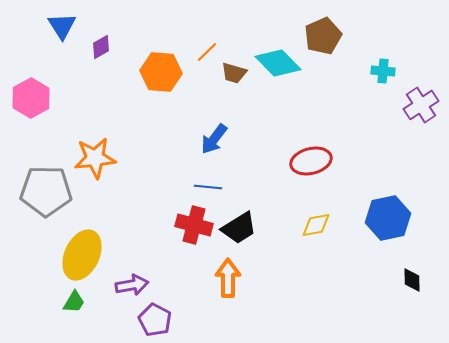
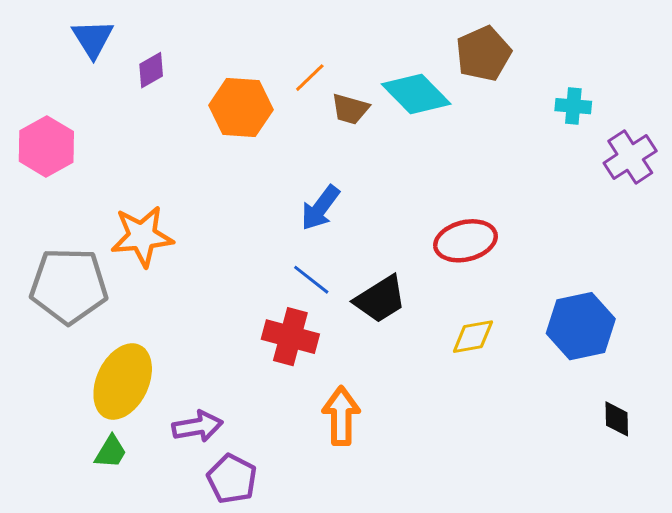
blue line: (208, 187) -> (311, 280), turned 32
black trapezoid: (239, 228) -> (380, 299), moved

